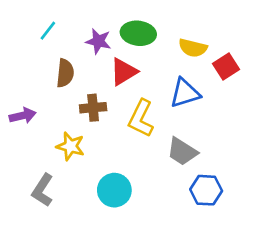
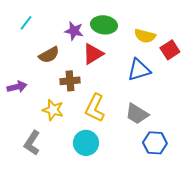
cyan line: (48, 31) -> (26, 23), moved
brown semicircle: (65, 73) -> (49, 55), turned 55
yellow L-shape: (141, 118) -> (95, 108), moved

